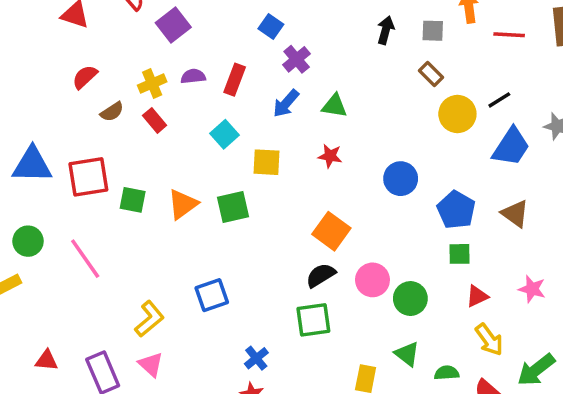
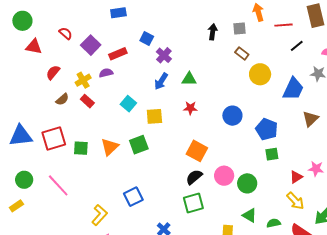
red semicircle: (85, 77) -> (53, 72), moved
red rectangle: (235, 80) -> (118, 54), moved, turned 54
black line: (499, 100) -> (297, 46), moved
brown triangle: (515, 214) -> (311, 119), moved, turned 48
red triangle: (477, 296) -> (296, 177), moved

